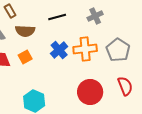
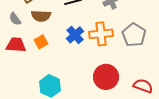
red semicircle: (125, 86) -> (143, 86), moved, turned -48

